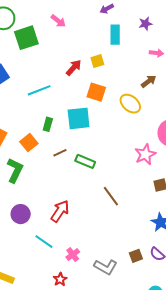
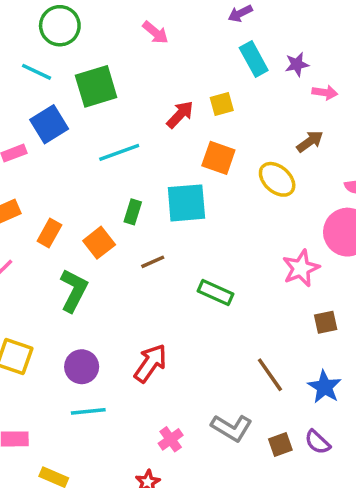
purple star: (145, 24) -> (297, 64), moved
cyan rectangle: (115, 35) -> (254, 59), turned -30
green square: (26, 38) -> (96, 86), moved
green rectangle: (85, 161) -> (215, 292), moved
brown line: (111, 196) -> (270, 375), moved
cyan line: (44, 242) -> (88, 411), moved, turned -42
gray L-shape: (106, 267) -> (232, 428), moved

